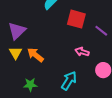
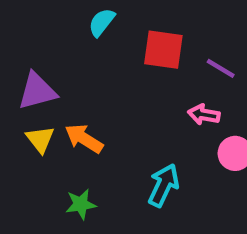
purple triangle: (17, 31) -> (37, 91), turned 36
pink arrow: (82, 52) -> (204, 115), moved

